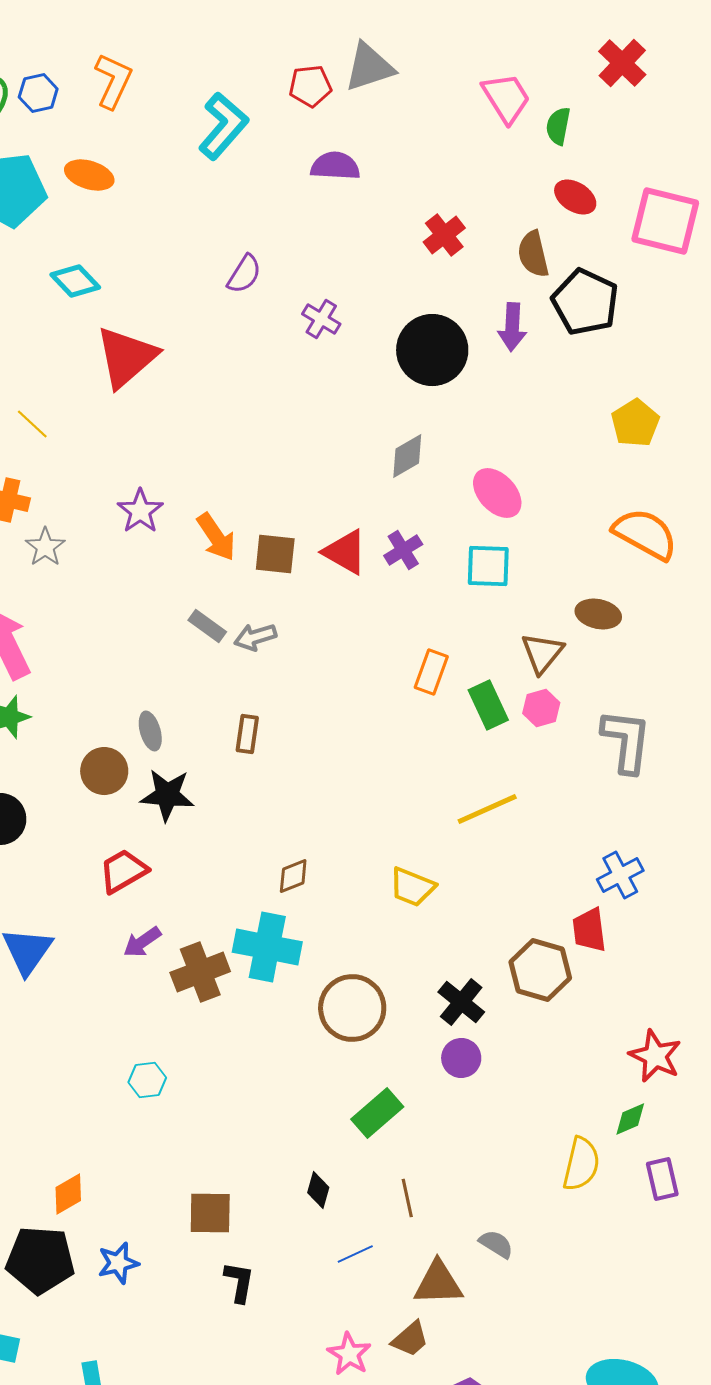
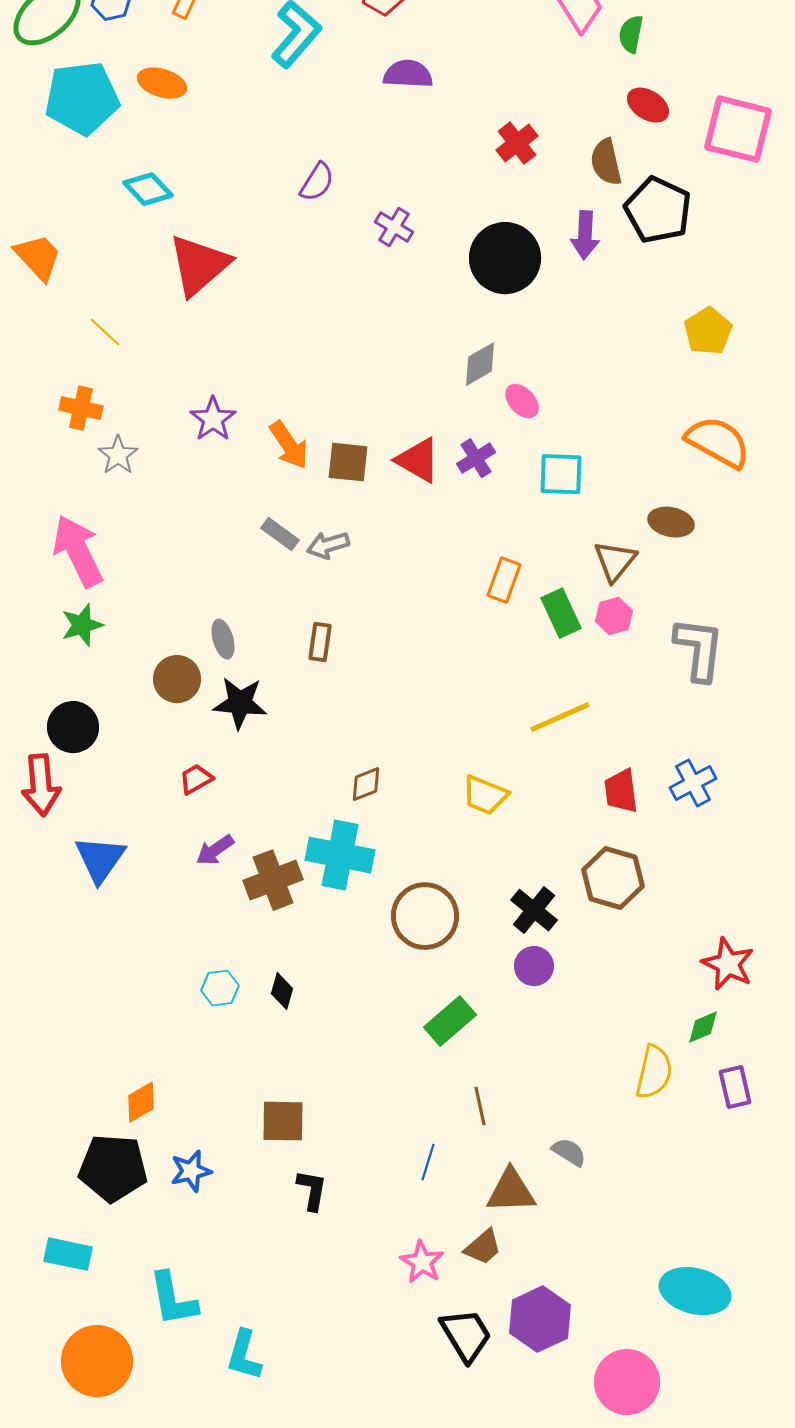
pink ellipse: (497, 493) -> (522, 401), moved, size x0.7
red trapezoid: (123, 871) -> (196, 779), size x0.7
red trapezoid: (589, 930) -> (621, 791), moved
black diamond: (318, 1190) -> (282, 991), moved
blue line: (355, 1254) -> (428, 1162), turned -48

